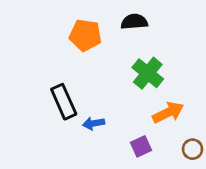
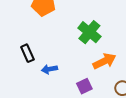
black rectangle: (64, 102) -> (27, 53), size x0.7

